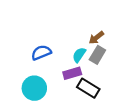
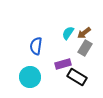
blue semicircle: (41, 53) -> (36, 46), turned -60
cyan semicircle: (79, 55) -> (68, 33), moved

